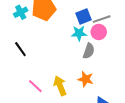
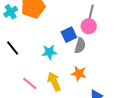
blue square: (84, 16) -> (69, 35), moved
gray line: (102, 19) -> (91, 13), turned -54
cyan star: (79, 33) -> (49, 52), moved

